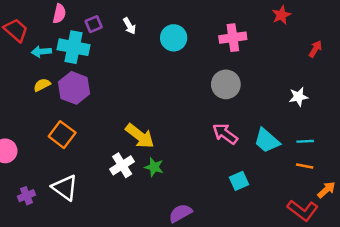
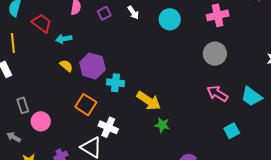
cyan cross: (73, 47) -> (115, 83), moved, size x0.7
yellow semicircle: (42, 85) -> (66, 66), turned 72
white cross: (122, 165) -> (108, 127), moved, turned -30

